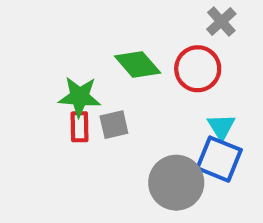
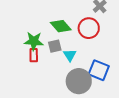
gray square: (114, 125) -> (55, 46), moved
cyan triangle: (221, 127) -> (70, 55), moved

